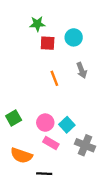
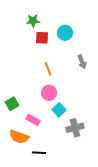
gray arrow: (82, 70) -> (82, 62), moved
pink circle: (45, 123) -> (49, 93), moved
pink rectangle: (51, 143) -> (33, 120), moved
gray cross: (85, 145) -> (75, 128), turned -36

